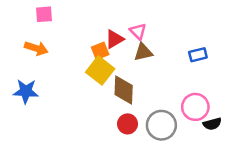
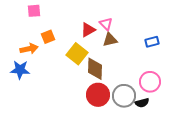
orange arrow: (36, 48) -> (29, 49), moved, turned -30
orange square: (100, 51) -> (48, 37), moved
red circle: (127, 124) -> (98, 95), size x1.5
black semicircle: (212, 124) -> (142, 103), moved

